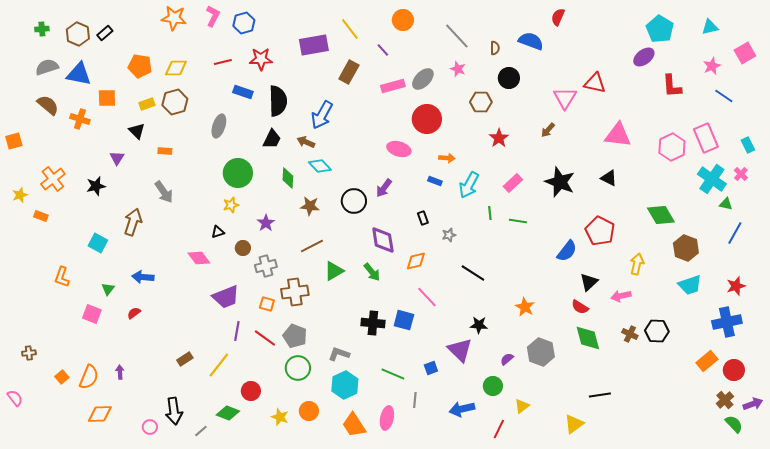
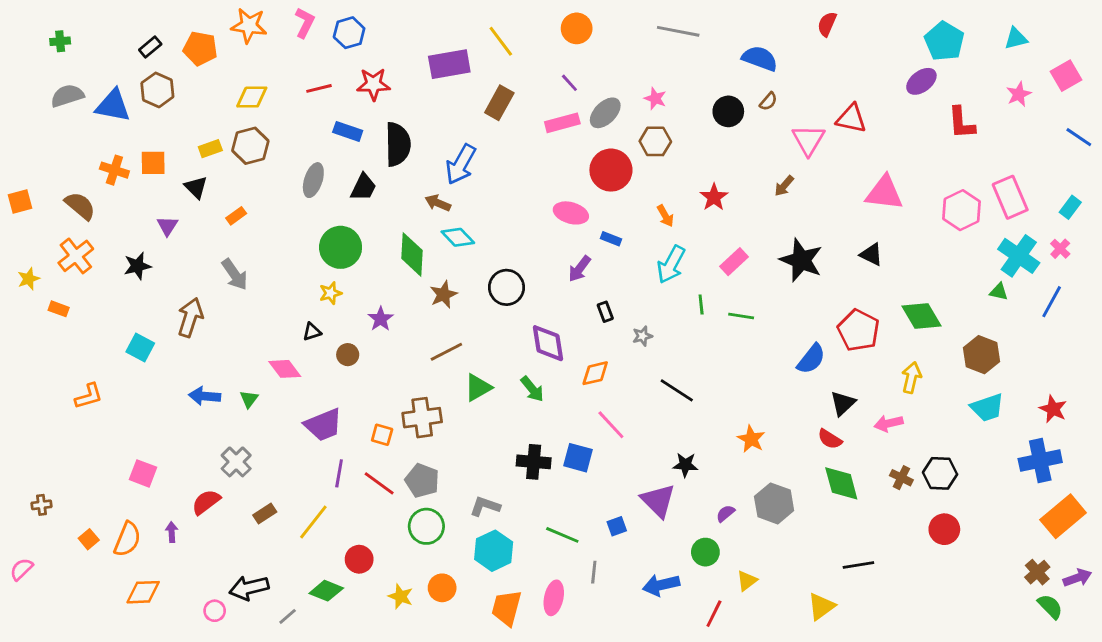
red semicircle: (558, 17) -> (827, 24), moved
brown hexagon: (78, 34) -> (157, 90), moved
gray line: (457, 36) -> (678, 31), moved, turned -36
brown semicircle: (495, 48) -> (768, 101), moved, turned 40
purple line: (383, 50) -> (569, 83), moved
orange pentagon: (140, 66) -> (200, 48), moved
blue line: (724, 96) -> (1079, 137), moved
orange square: (107, 98) -> (153, 163), moved
brown hexagon: (481, 102) -> (655, 141), moved
brown semicircle: (48, 105) -> (80, 206), moved
black trapezoid: (272, 139) -> (363, 187), moved
cyan rectangle: (748, 145) -> (1070, 207), turned 63
orange rectangle: (165, 151) -> (236, 216), turned -40
orange arrow: (447, 158) -> (665, 216), moved, turned 56
green diamond: (288, 178) -> (412, 254), size x1.4
blue rectangle: (435, 181) -> (611, 239), moved
purple arrow: (384, 188) -> (579, 269), moved
green triangle: (726, 204) -> (999, 292), moved
brown star: (310, 206) -> (444, 295), turned -30
green diamond: (661, 215) -> (921, 316), moved
blue line: (735, 233) -> (1052, 302), moved
gray cross: (266, 266) -> (236, 462), moved, turned -30
orange L-shape: (62, 277) -> (89, 396), turned -125
red star: (736, 286) -> (1053, 409), turned -30
green triangle: (108, 289) -> (249, 399), moved
red semicircle: (134, 313) -> (206, 502), moved, size x1.5
pink square: (92, 314) -> (143, 473), moved
orange rectangle: (707, 361) -> (1063, 516), moved, size x1.4
red circle: (734, 370) -> (944, 529), moved
pink semicircle: (15, 398) -> (21, 569), turned -96
black arrow: (174, 411) -> (249, 588), turned 84
orange trapezoid: (354, 425) -> (507, 608), turned 48

